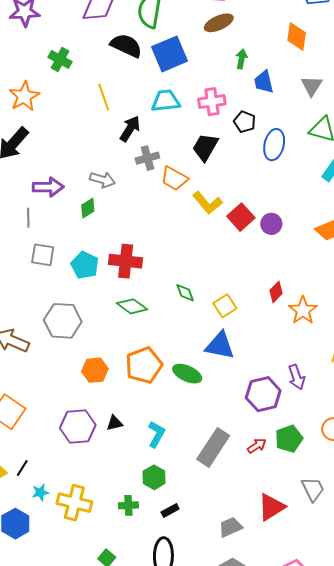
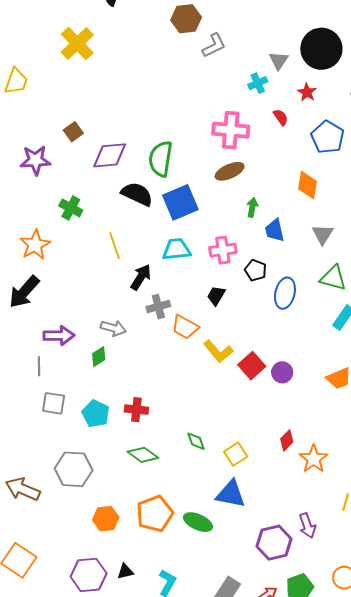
black trapezoid: (205, 147) -> (216, 296), size x0.7
red cross: (126, 261) -> (136, 410), size x0.7

